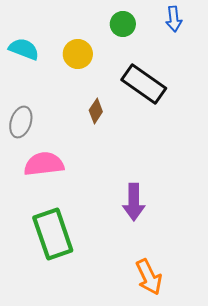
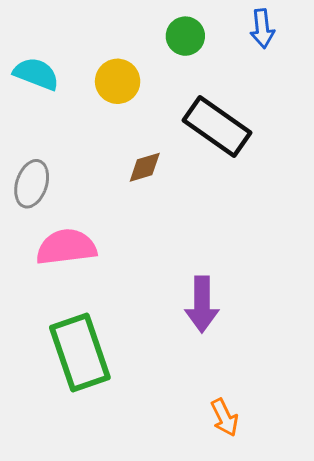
brown diamond: (96, 111) -> (145, 167), turned 40
orange arrow: (149, 277) -> (225, 417), size x0.7

